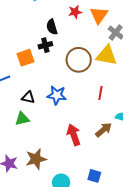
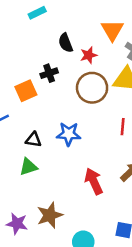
red star: (75, 12) -> (89, 55), moved
black semicircle: (52, 27) -> (66, 43), moved

